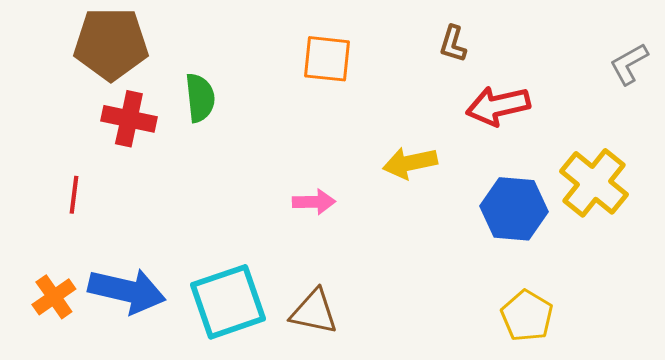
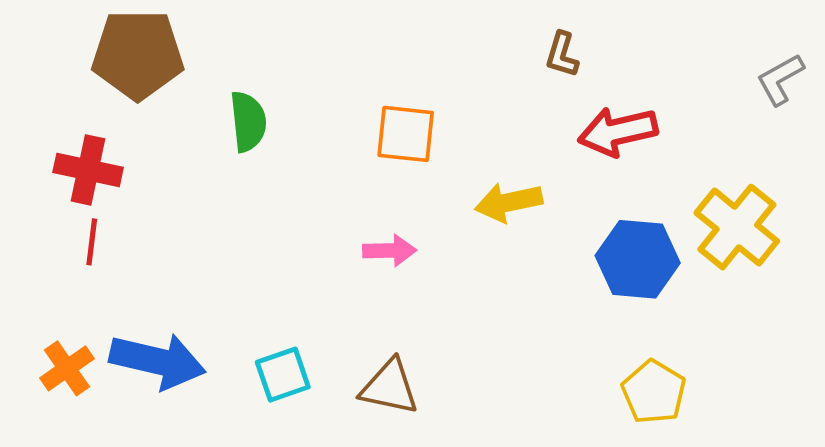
orange square: (327, 59) -> (406, 134), moved
red cross: (129, 119) -> (88, 170), moved
cyan square: (228, 302) -> (283, 375), size x0.6

